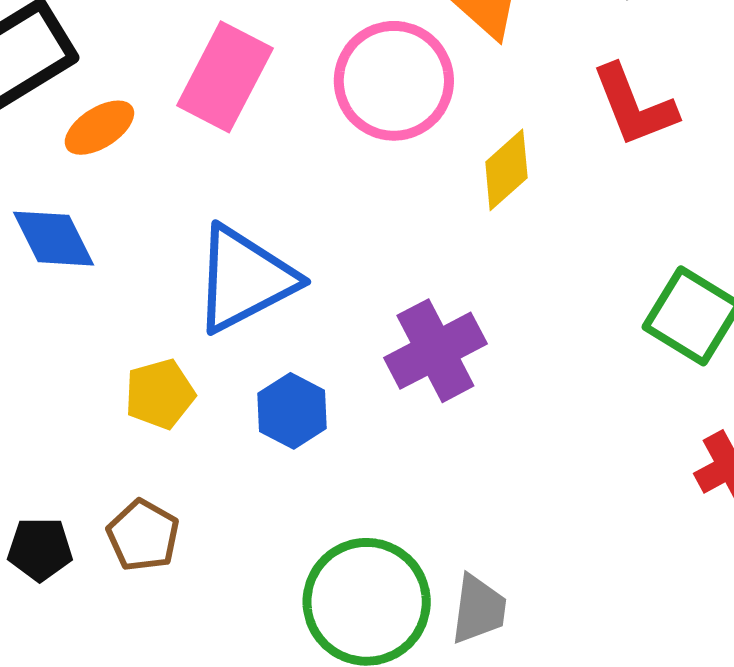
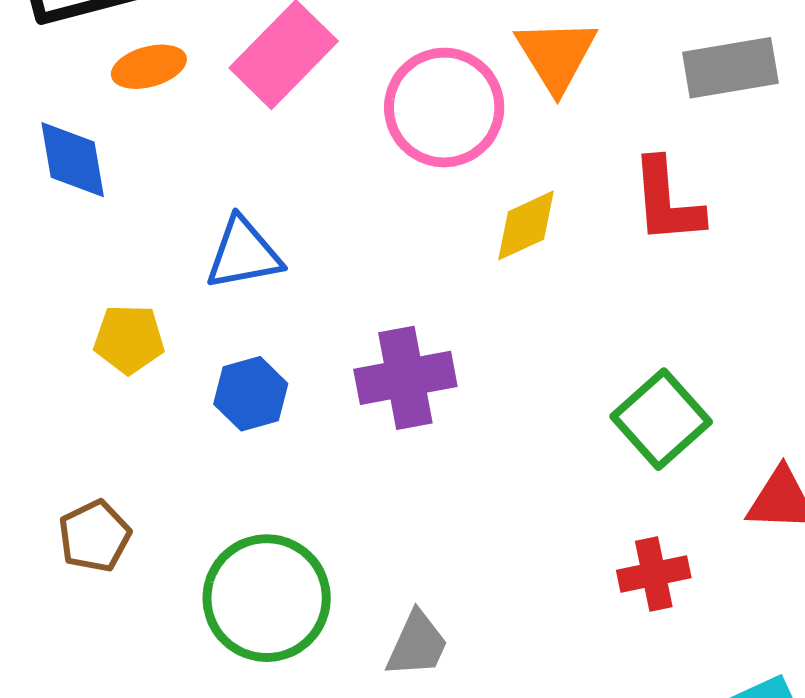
blue triangle: (244, 279) -> (244, 254), size x0.7
brown pentagon: (143, 535) -> (94, 536), moved
gray trapezoid: (479, 609) -> (417, 644), moved

